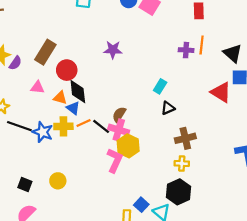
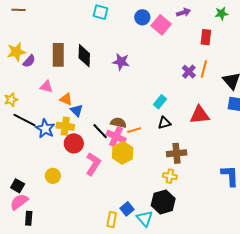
purple cross: (186, 50) -> (189, 72), turned 32
brown rectangle: (45, 52) -> (58, 55), turned -40
red circle: (67, 70) -> (74, 143), moved
black diamond: (78, 91) -> (84, 56), moved
red triangle: (221, 92) -> (200, 115), moved, turned -45
brown semicircle: (119, 115) -> (118, 123), turned 63
orange line: (84, 123) -> (134, 130), moved
pink L-shape: (115, 160) -> (93, 164), moved
black square: (25, 185) -> (18, 186), moved

